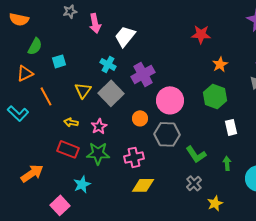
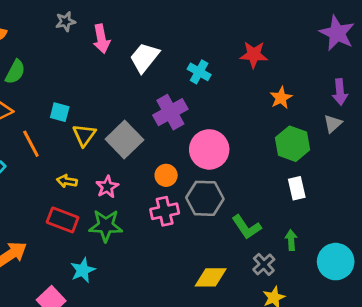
cyan square: (59, 61) -> (60, 112), moved, turned 32
cyan cross: (108, 64) -> (199, 72), moved
green hexagon: (215, 96) -> (293, 144), moved
pink cross: (134, 157) -> (165, 211), moved
gray cross: (194, 183) -> (264, 264), moved
yellow diamond: (143, 185) -> (211, 277), moved

